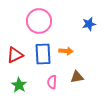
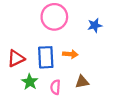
pink circle: (39, 21) -> (54, 17), moved
green star: (19, 85) -> (30, 82), moved

